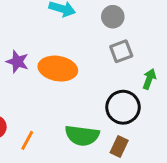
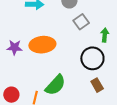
green semicircle: (82, 135) -> (55, 85), moved, turned -40
brown rectangle: (119, 146) -> (97, 85), turned -40

